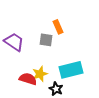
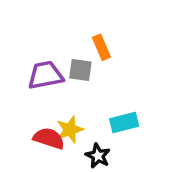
purple trapezoid: (14, 42) -> (45, 75), moved, turned -45
cyan rectangle: (71, 70) -> (124, 123), size x0.7

